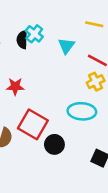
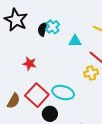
cyan triangle: (66, 46) -> (75, 41), turned 40
cyan ellipse: (82, 111) -> (63, 93), moved

